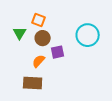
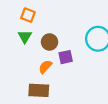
orange square: (39, 20) -> (28, 15), moved

